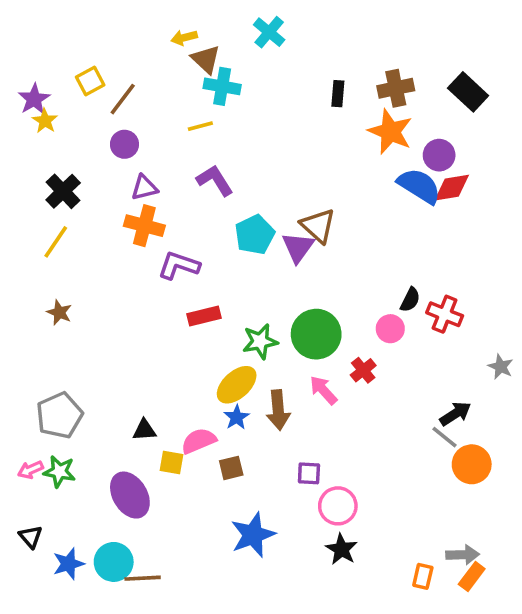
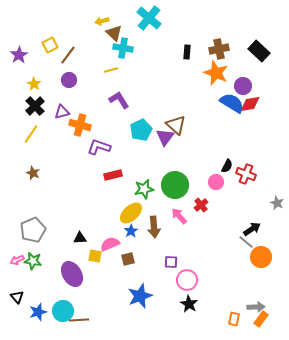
cyan cross: (269, 32) -> (149, 18), size x1.4
yellow star: (45, 121) -> (34, 84), moved
purple triangle: (144, 188) -> (62, 112), moved

